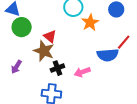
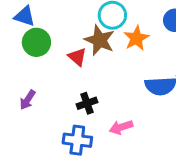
brown star: (44, 51) -> (100, 40), moved
pink arrow: (82, 72) -> (121, 127), moved

